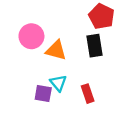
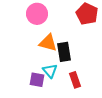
pink circle: (31, 36) -> (37, 14), moved
black rectangle: (95, 46) -> (64, 52), moved

